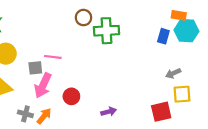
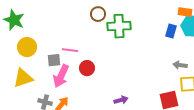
gray arrow: (173, 73) -> (180, 65), turned 32
red circle: (71, 96) -> (87, 68), moved

